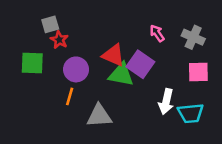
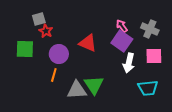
purple square: (140, 64) -> (122, 41), moved
green triangle: (121, 75) -> (94, 85), moved, turned 45
white arrow: (166, 102) -> (129, 63), moved

